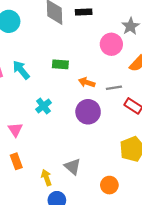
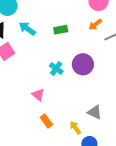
cyan arrow: (21, 70) -> (27, 29), moved
orange arrow: (87, 82) -> (95, 25), moved, turned -40
purple circle: (88, 112) -> (83, 64), moved

